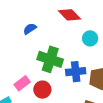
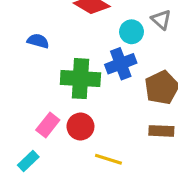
blue semicircle: (30, 29) -> (38, 41), turned 64
blue cross: (76, 72) -> (121, 64), moved

